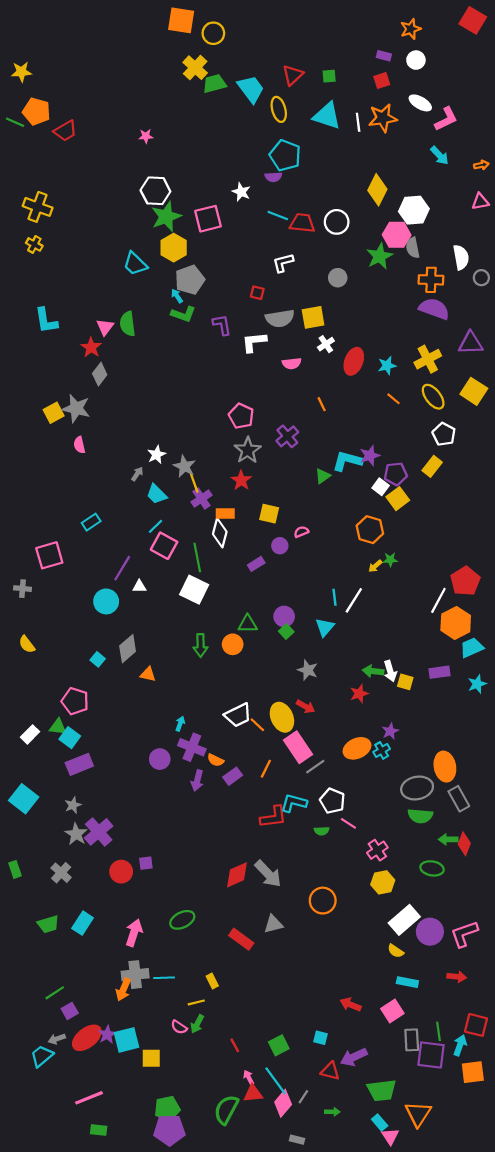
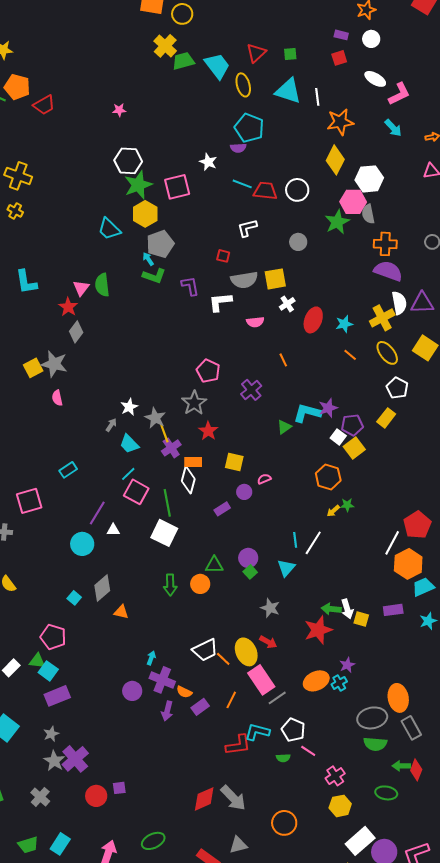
orange star: (383, 118) -> (340, 122), moved
white semicircle: (461, 257) -> (399, 303), moved
gray star: (248, 450) -> (194, 403), moved
red star: (359, 694) -> (318, 630), size x1.6

